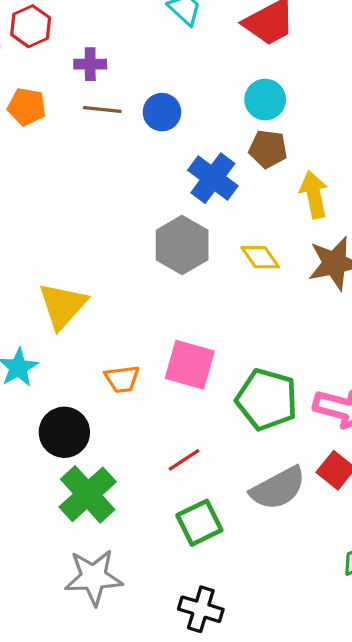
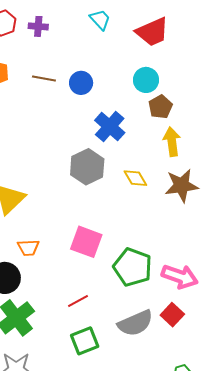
purple cross: (90, 64) -> (38, 26), moved
brown pentagon: (268, 149) -> (160, 107), moved, turned 30
orange trapezoid: (122, 379) -> (28, 248), moved

